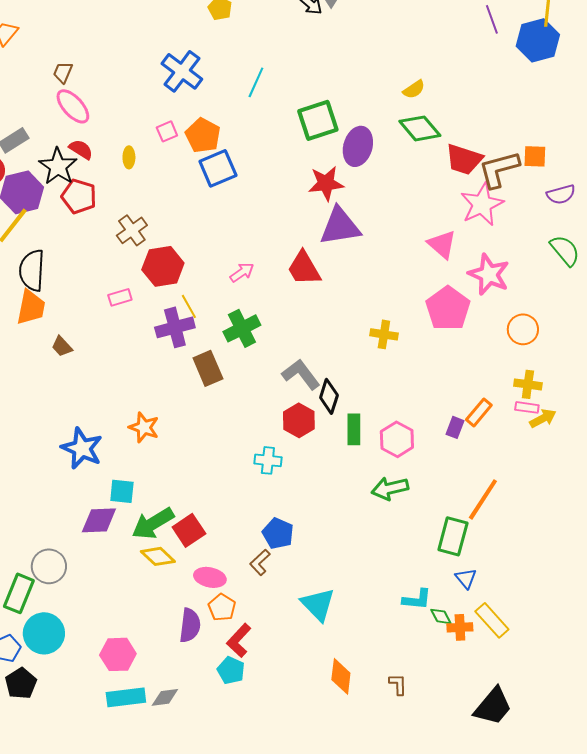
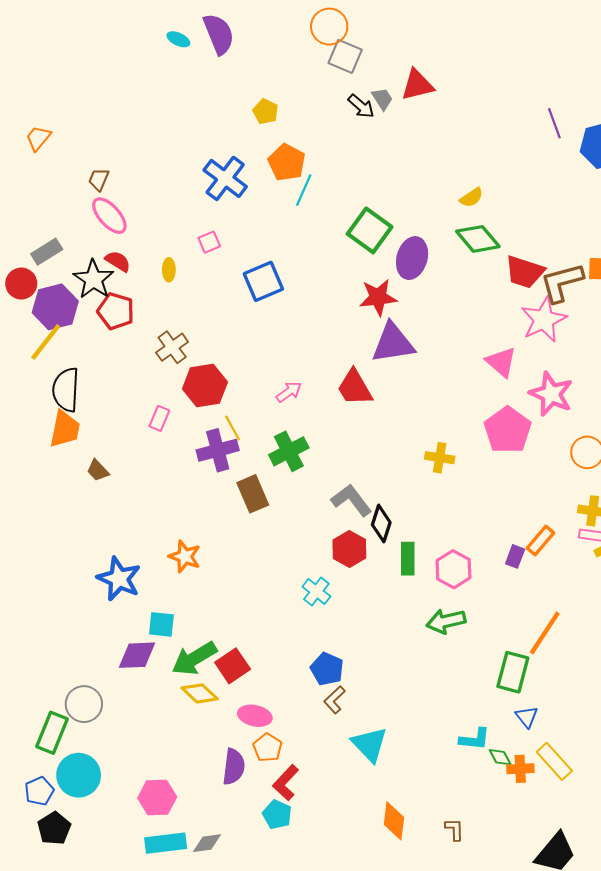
green square: (318, 120) -> (370, 230), turned -36
orange pentagon: (203, 135) -> (287, 162), moved
pink rectangle: (120, 297) -> (159, 418), turned -50
cyan cross: (268, 460) -> (316, 591), turned 32
brown L-shape: (260, 562) -> (335, 700), moved

